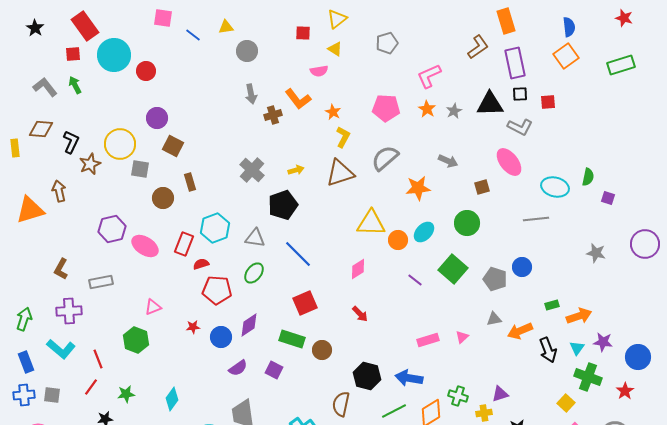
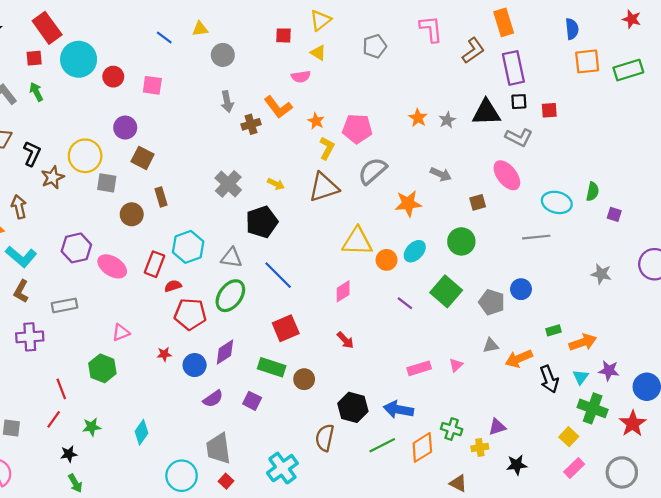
pink square: (163, 18) -> (152, 85), moved
orange square: (566, 56) -> (587, 61), moved, turned 30
pink L-shape: (429, 76) -> (431, 29), moved, turned 108
pink pentagon: (386, 108) -> (357, 129), moved
yellow arrow: (296, 170) -> (276, 184), turned 42
green ellipse: (254, 273) -> (230, 296), size x1.4
cyan L-shape: (61, 349) -> (21, 257), moved
red star: (625, 391) -> (633, 424), size x1.4

